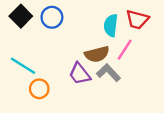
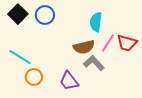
red trapezoid: (137, 20) -> (127, 43), moved
purple trapezoid: (80, 74) -> (69, 81), moved

